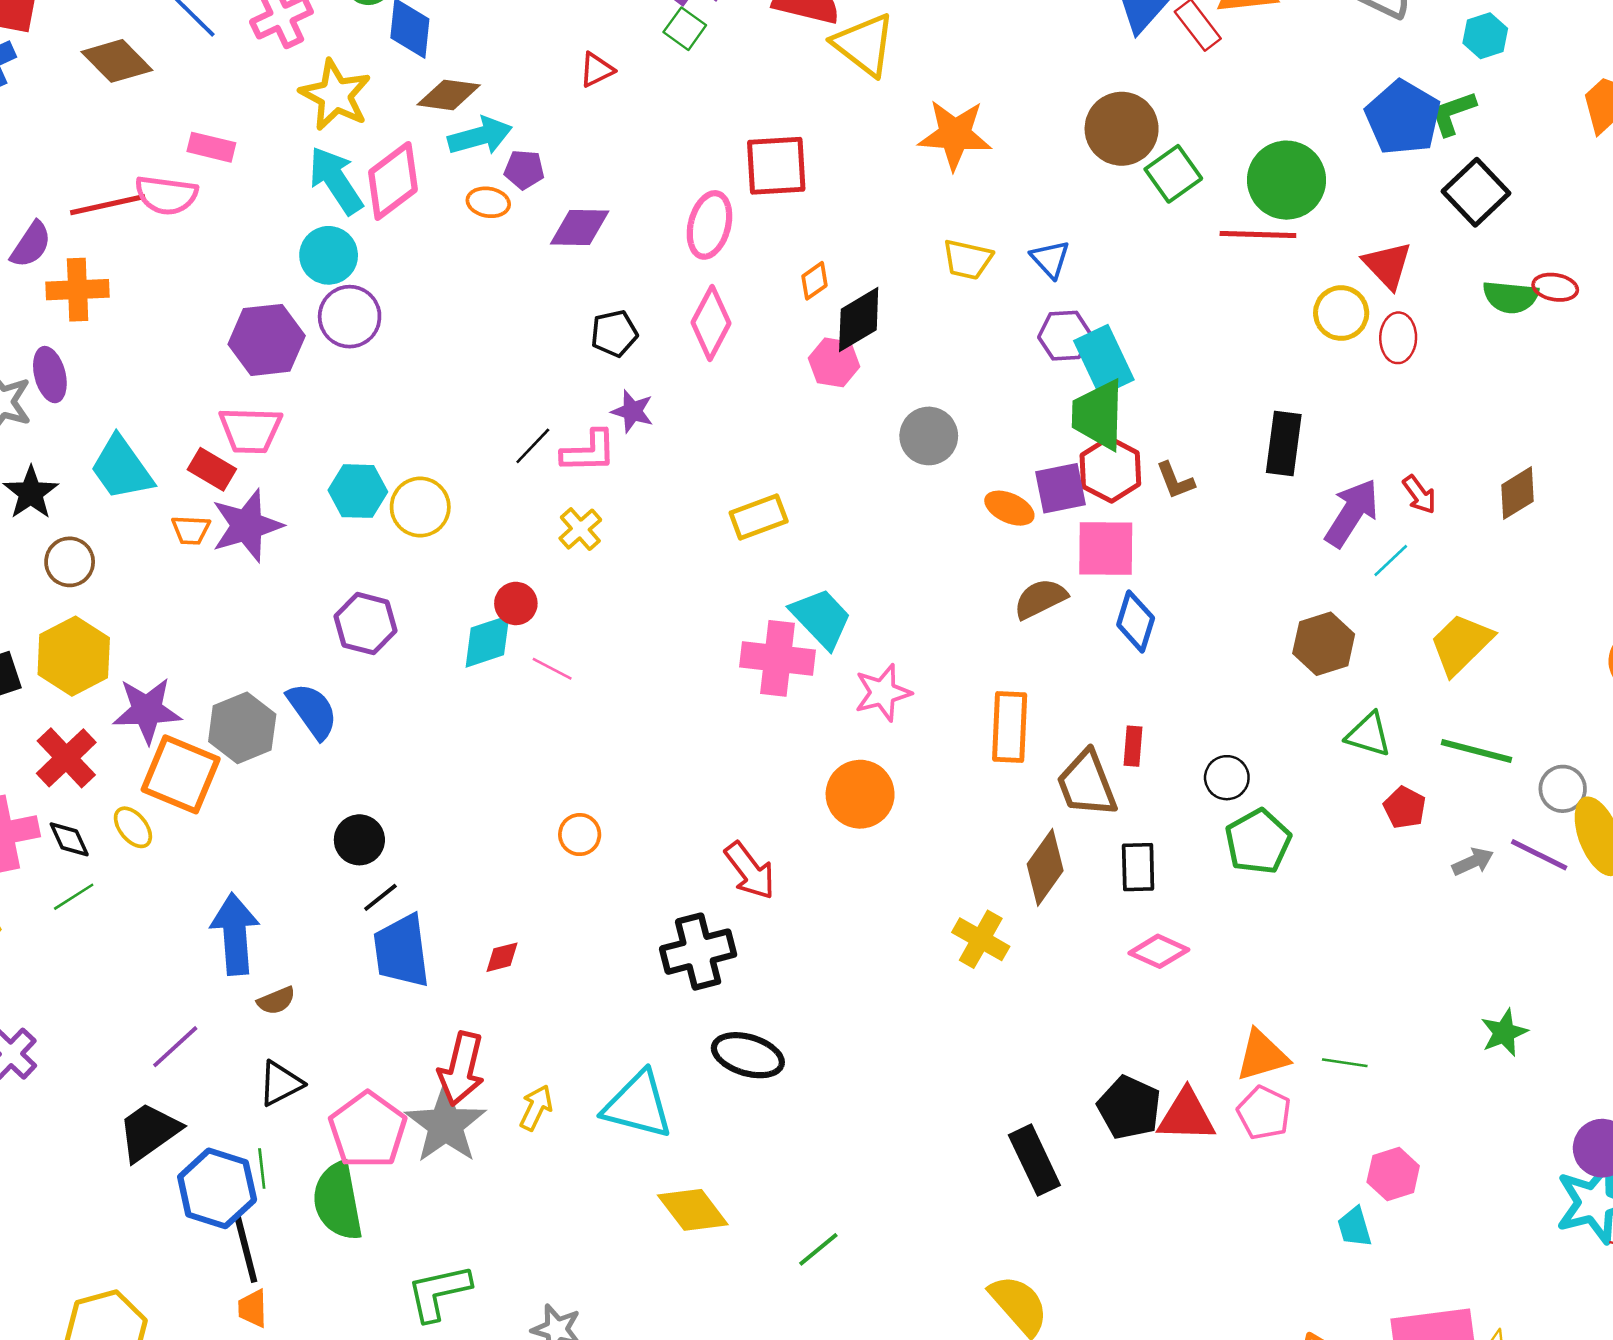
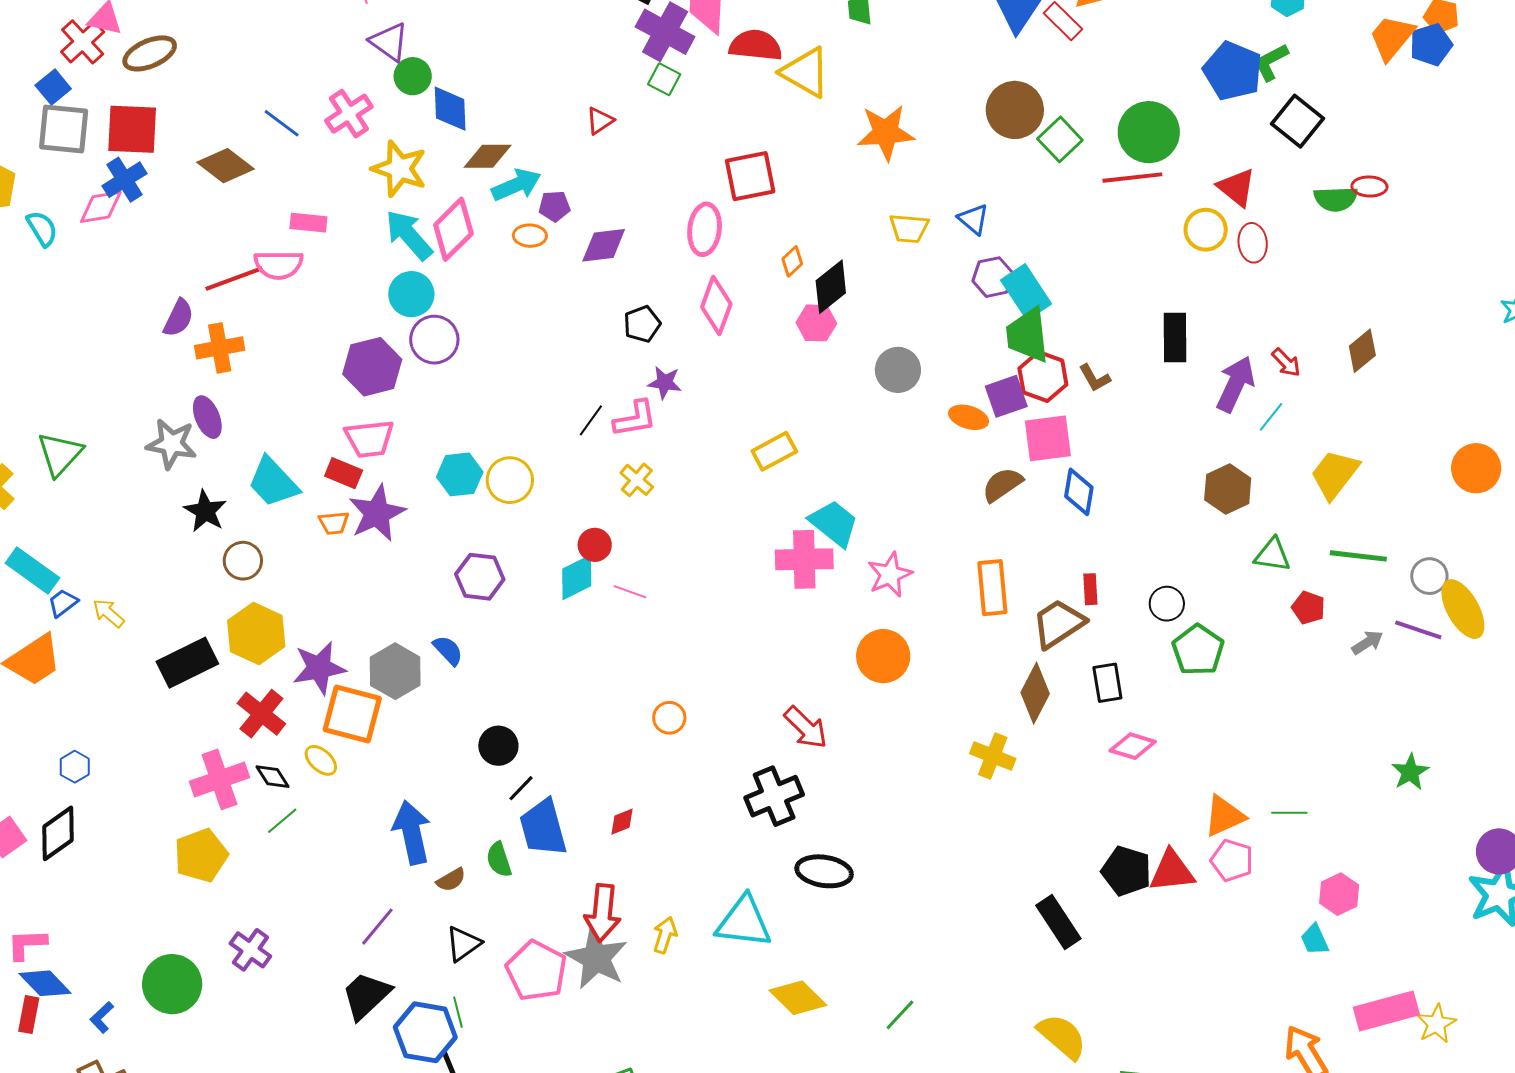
blue semicircle: (312, 711) -> (448, 650), size x0.7
brown trapezoid: (1087, 784) -> (1058, 624), turned 86
green semicircle: (338, 1201) -> (499, 860), moved, size x0.6

